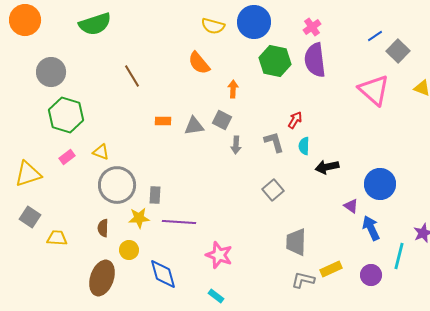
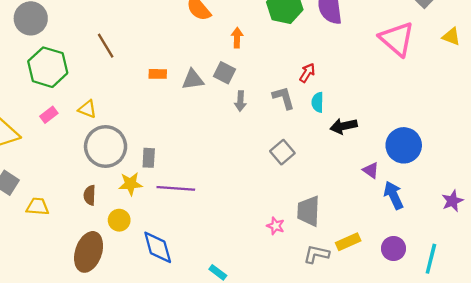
brown line: (132, 76) -> (106, 46), moved
pink star: (219, 255) -> (276, 226), moved, size x0.6
cyan line: (399, 256) -> (431, 259), moved

